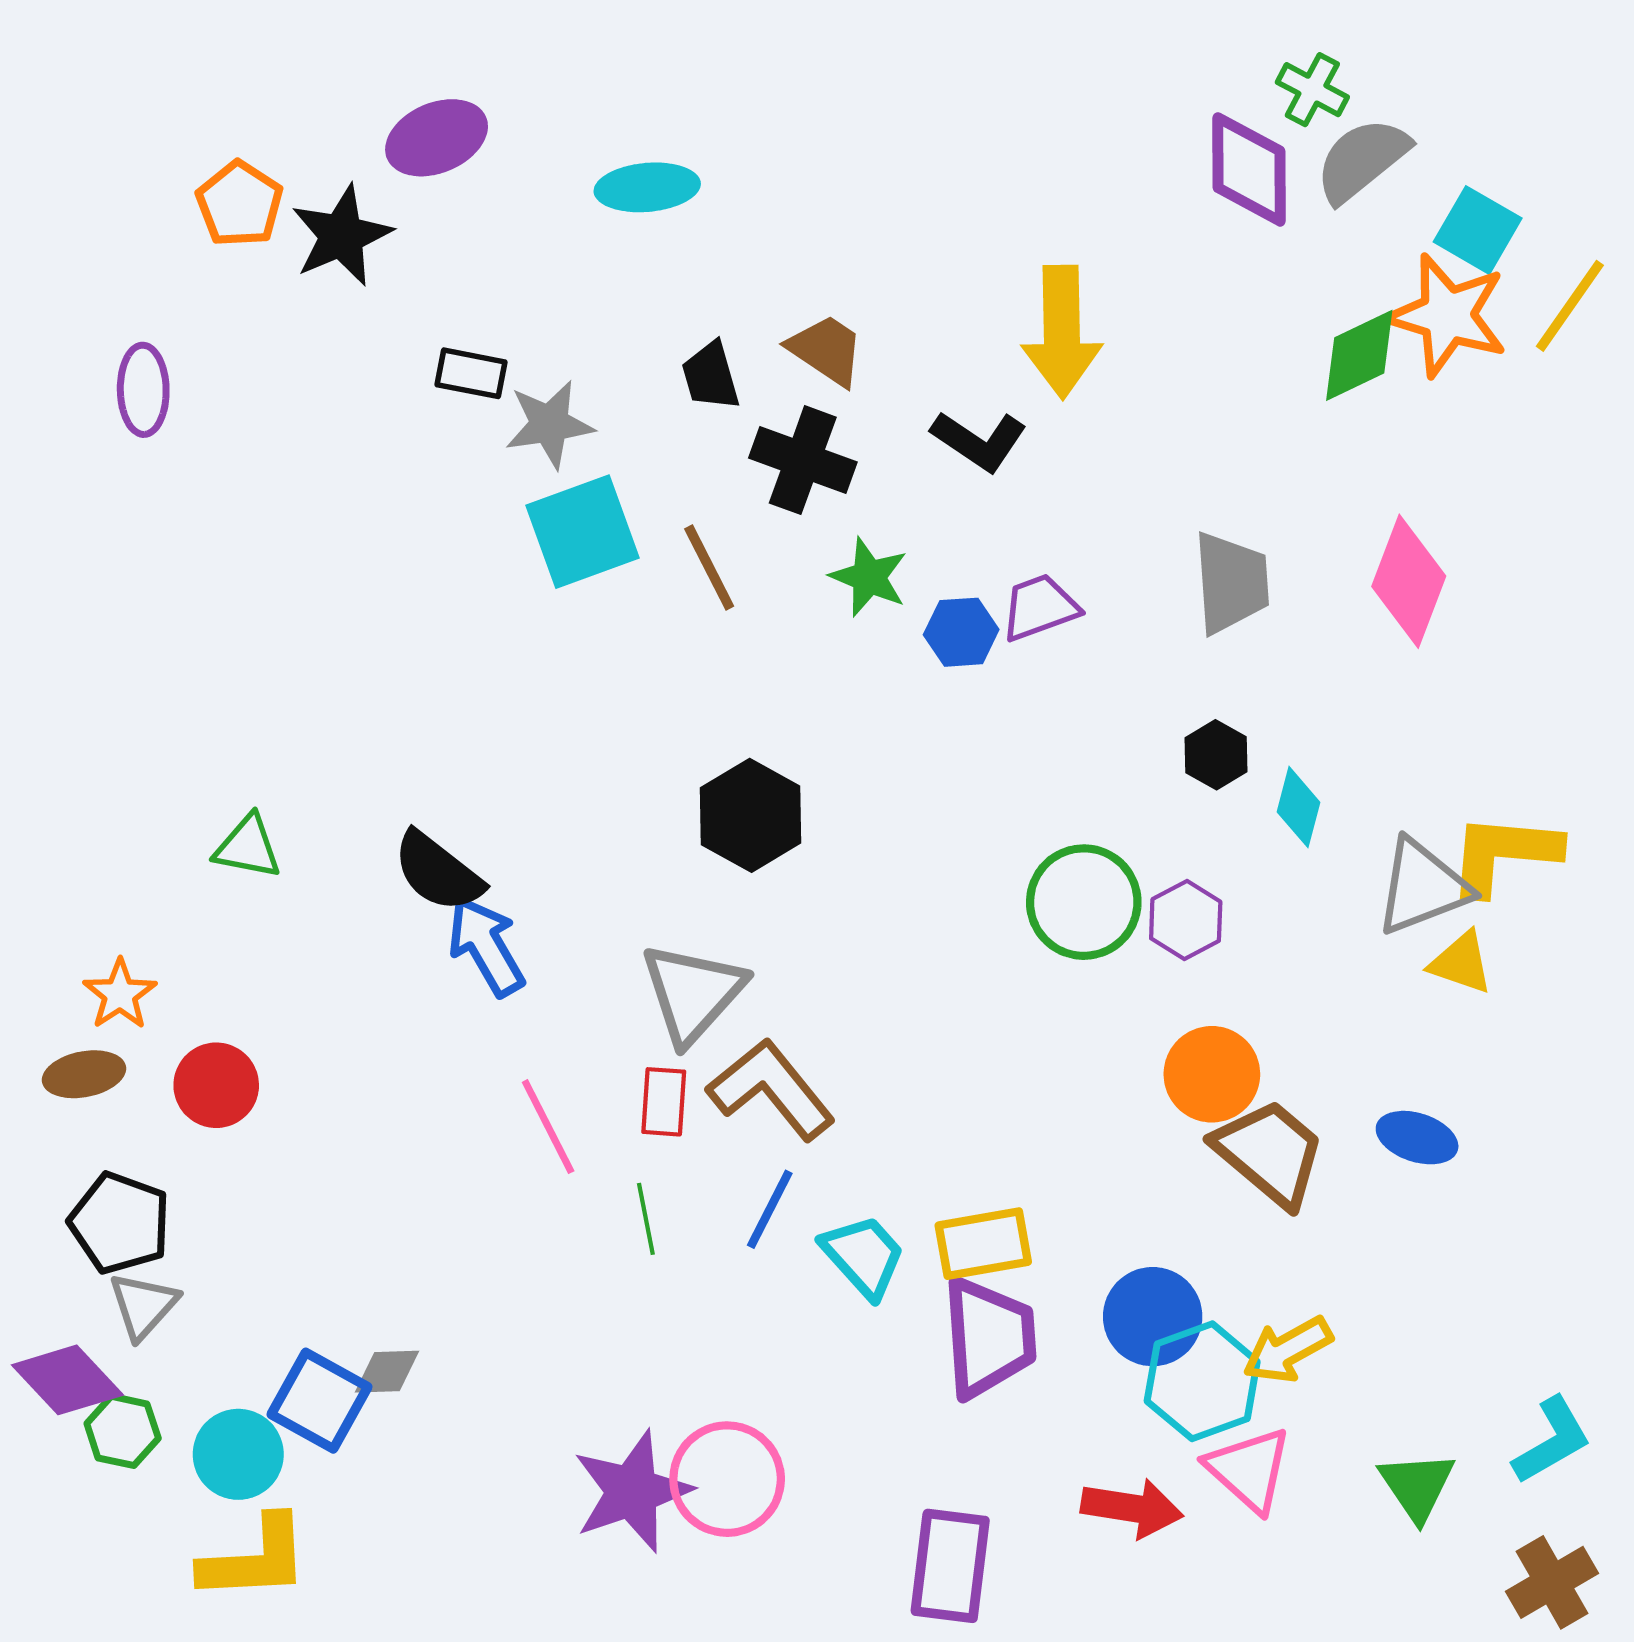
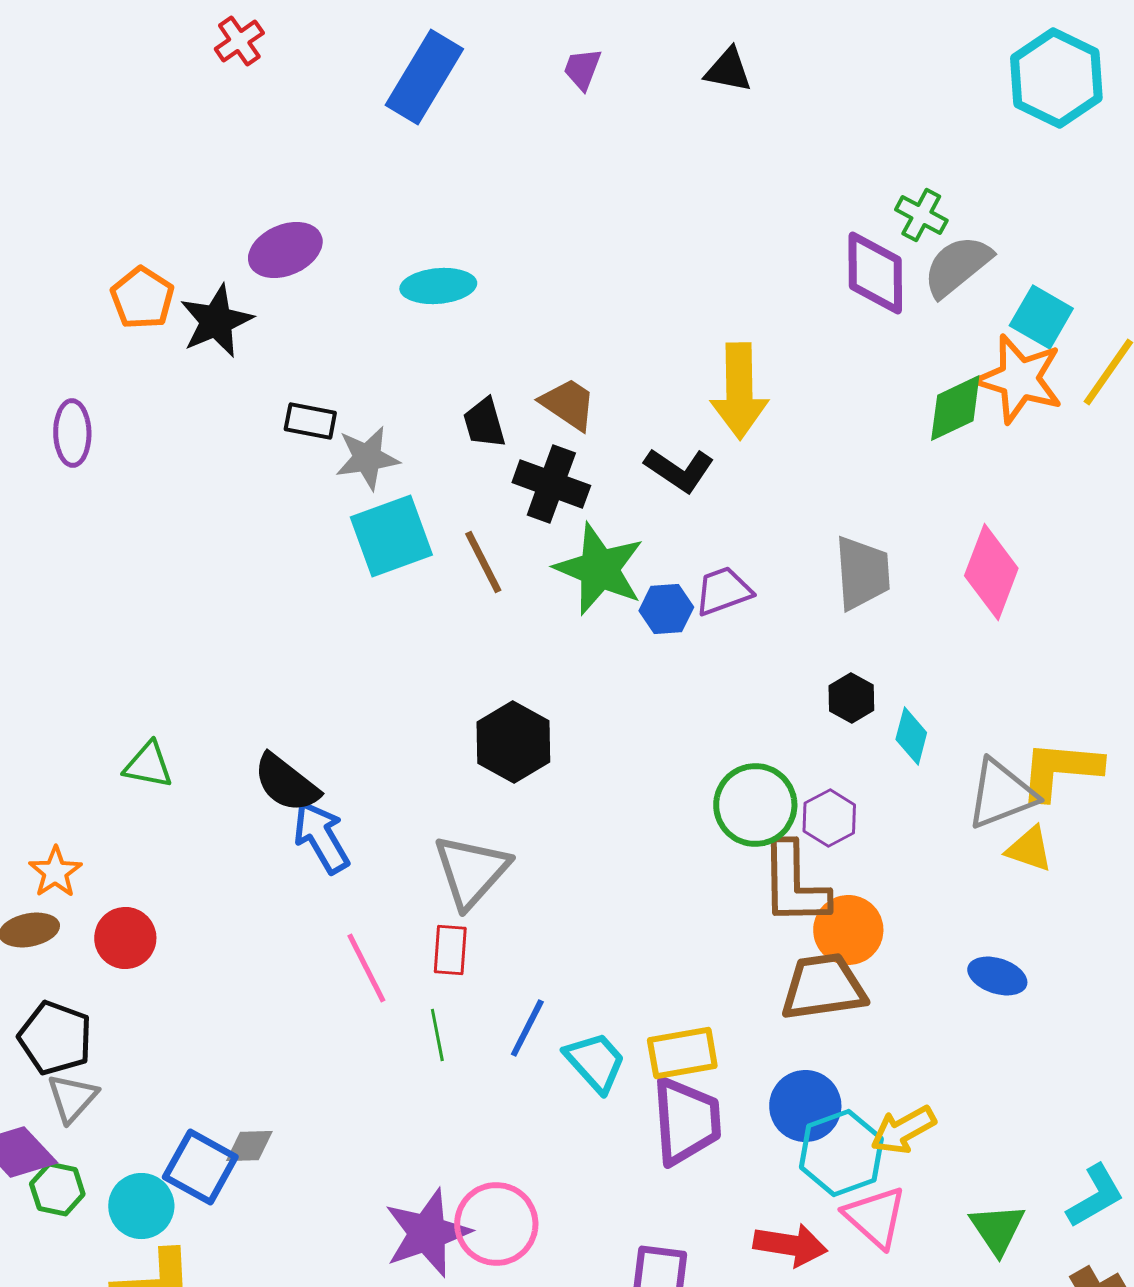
green star: (869, 577) -> (599, 569), size x1.6
brown L-shape: (771, 1089) -> (794, 884), moved, turned -142
brown trapezoid: (1270, 1153) -> (823, 987), moved, turned -48

